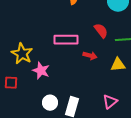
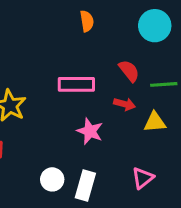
red arrow: (90, 56) -> (125, 104), moved
pink star: (41, 71) -> (90, 131), moved

